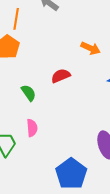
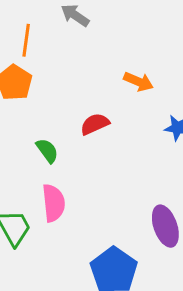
pink semicircle: (32, 128) -> (54, 203), size x1.4

